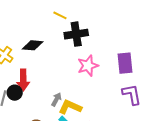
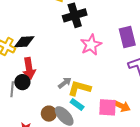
black diamond: (33, 45) -> (24, 42), moved
gray arrow: (56, 99) -> (65, 83), turned 32

